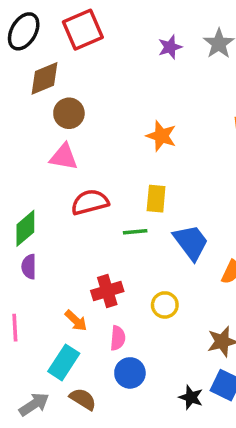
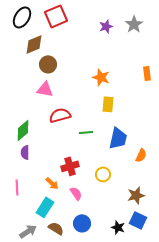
yellow rectangle: (156, 199) -> (108, 104), moved
blue trapezoid: (191, 242) -> (118, 138), turned 50
pink semicircle: (118, 338) -> (76, 193), turned -40
blue circle: (130, 373) -> (82, 223), moved

